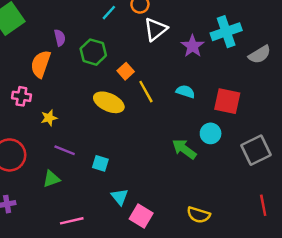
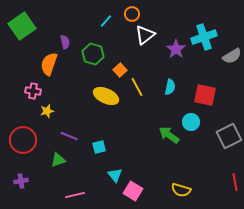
cyan semicircle: (185, 92) -> (170, 87), turned 84
yellow star: (49, 118) -> (47, 111), moved
cyan square: (100, 163) -> (99, 147), turned -32

